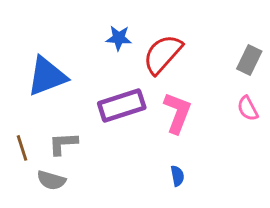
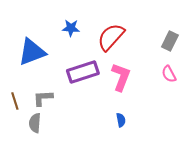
blue star: (119, 38) -> (71, 28), moved
gray semicircle: (51, 180) -> (35, 123), turned 78

